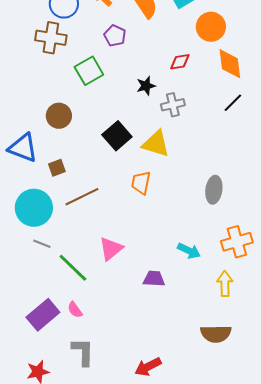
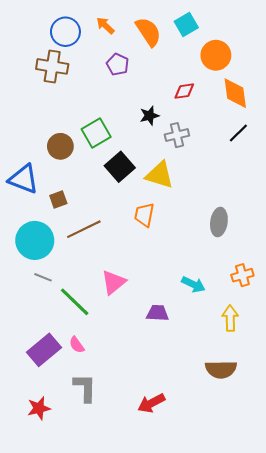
green square: (89, 71) -> (96, 133), moved
orange cross: (237, 242) -> (242, 275), size x0.7

